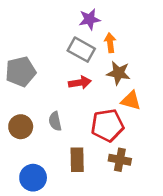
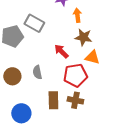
gray rectangle: (81, 50) -> (34, 23), moved
red arrow: (80, 83) -> (61, 51), moved, turned -126
brown cross: (120, 160) -> (75, 100), moved

